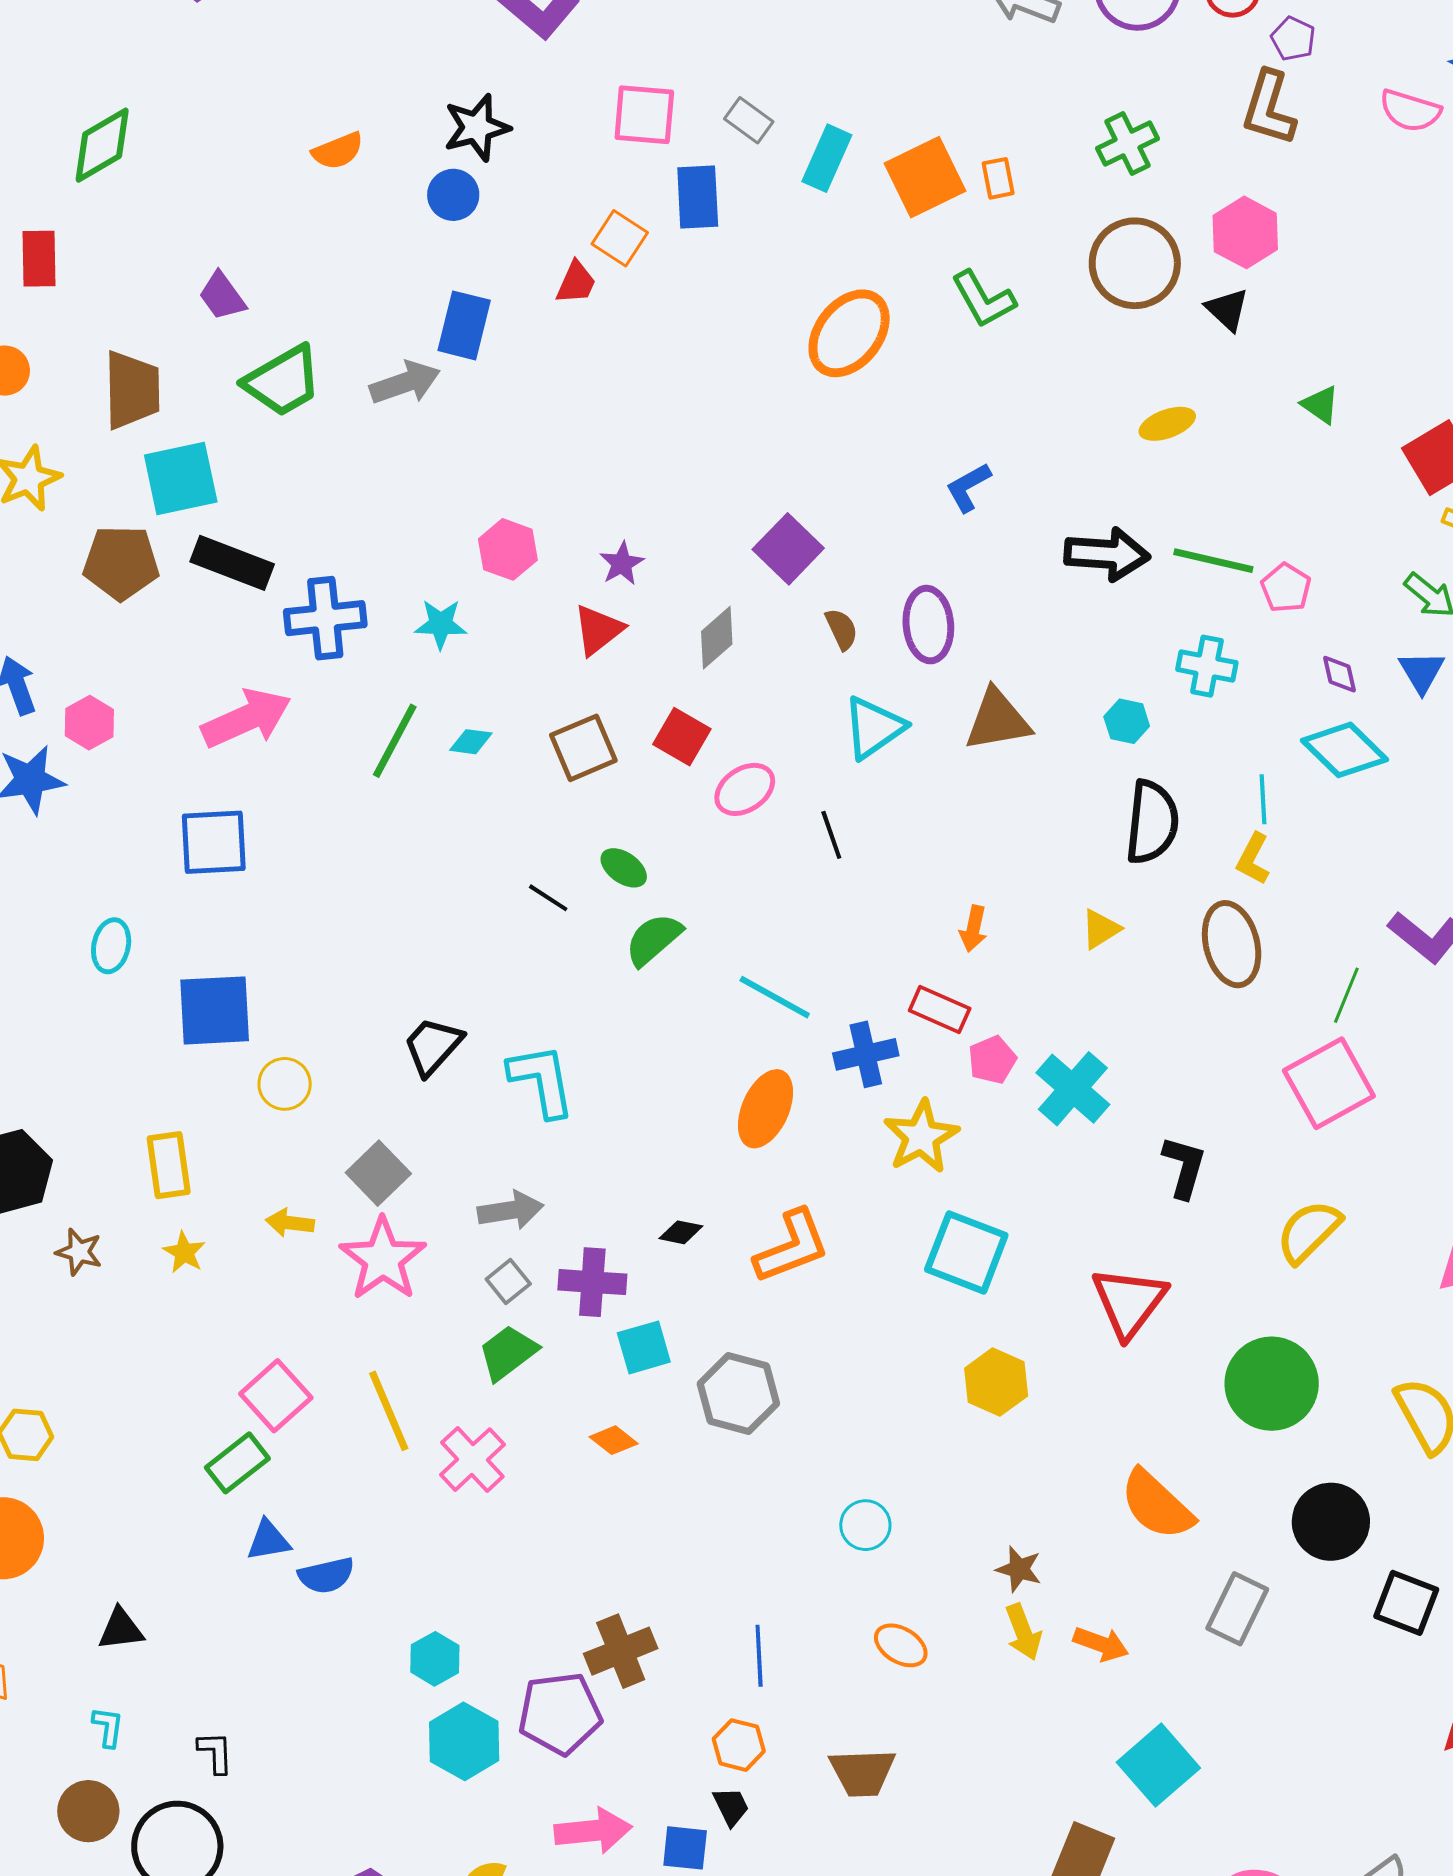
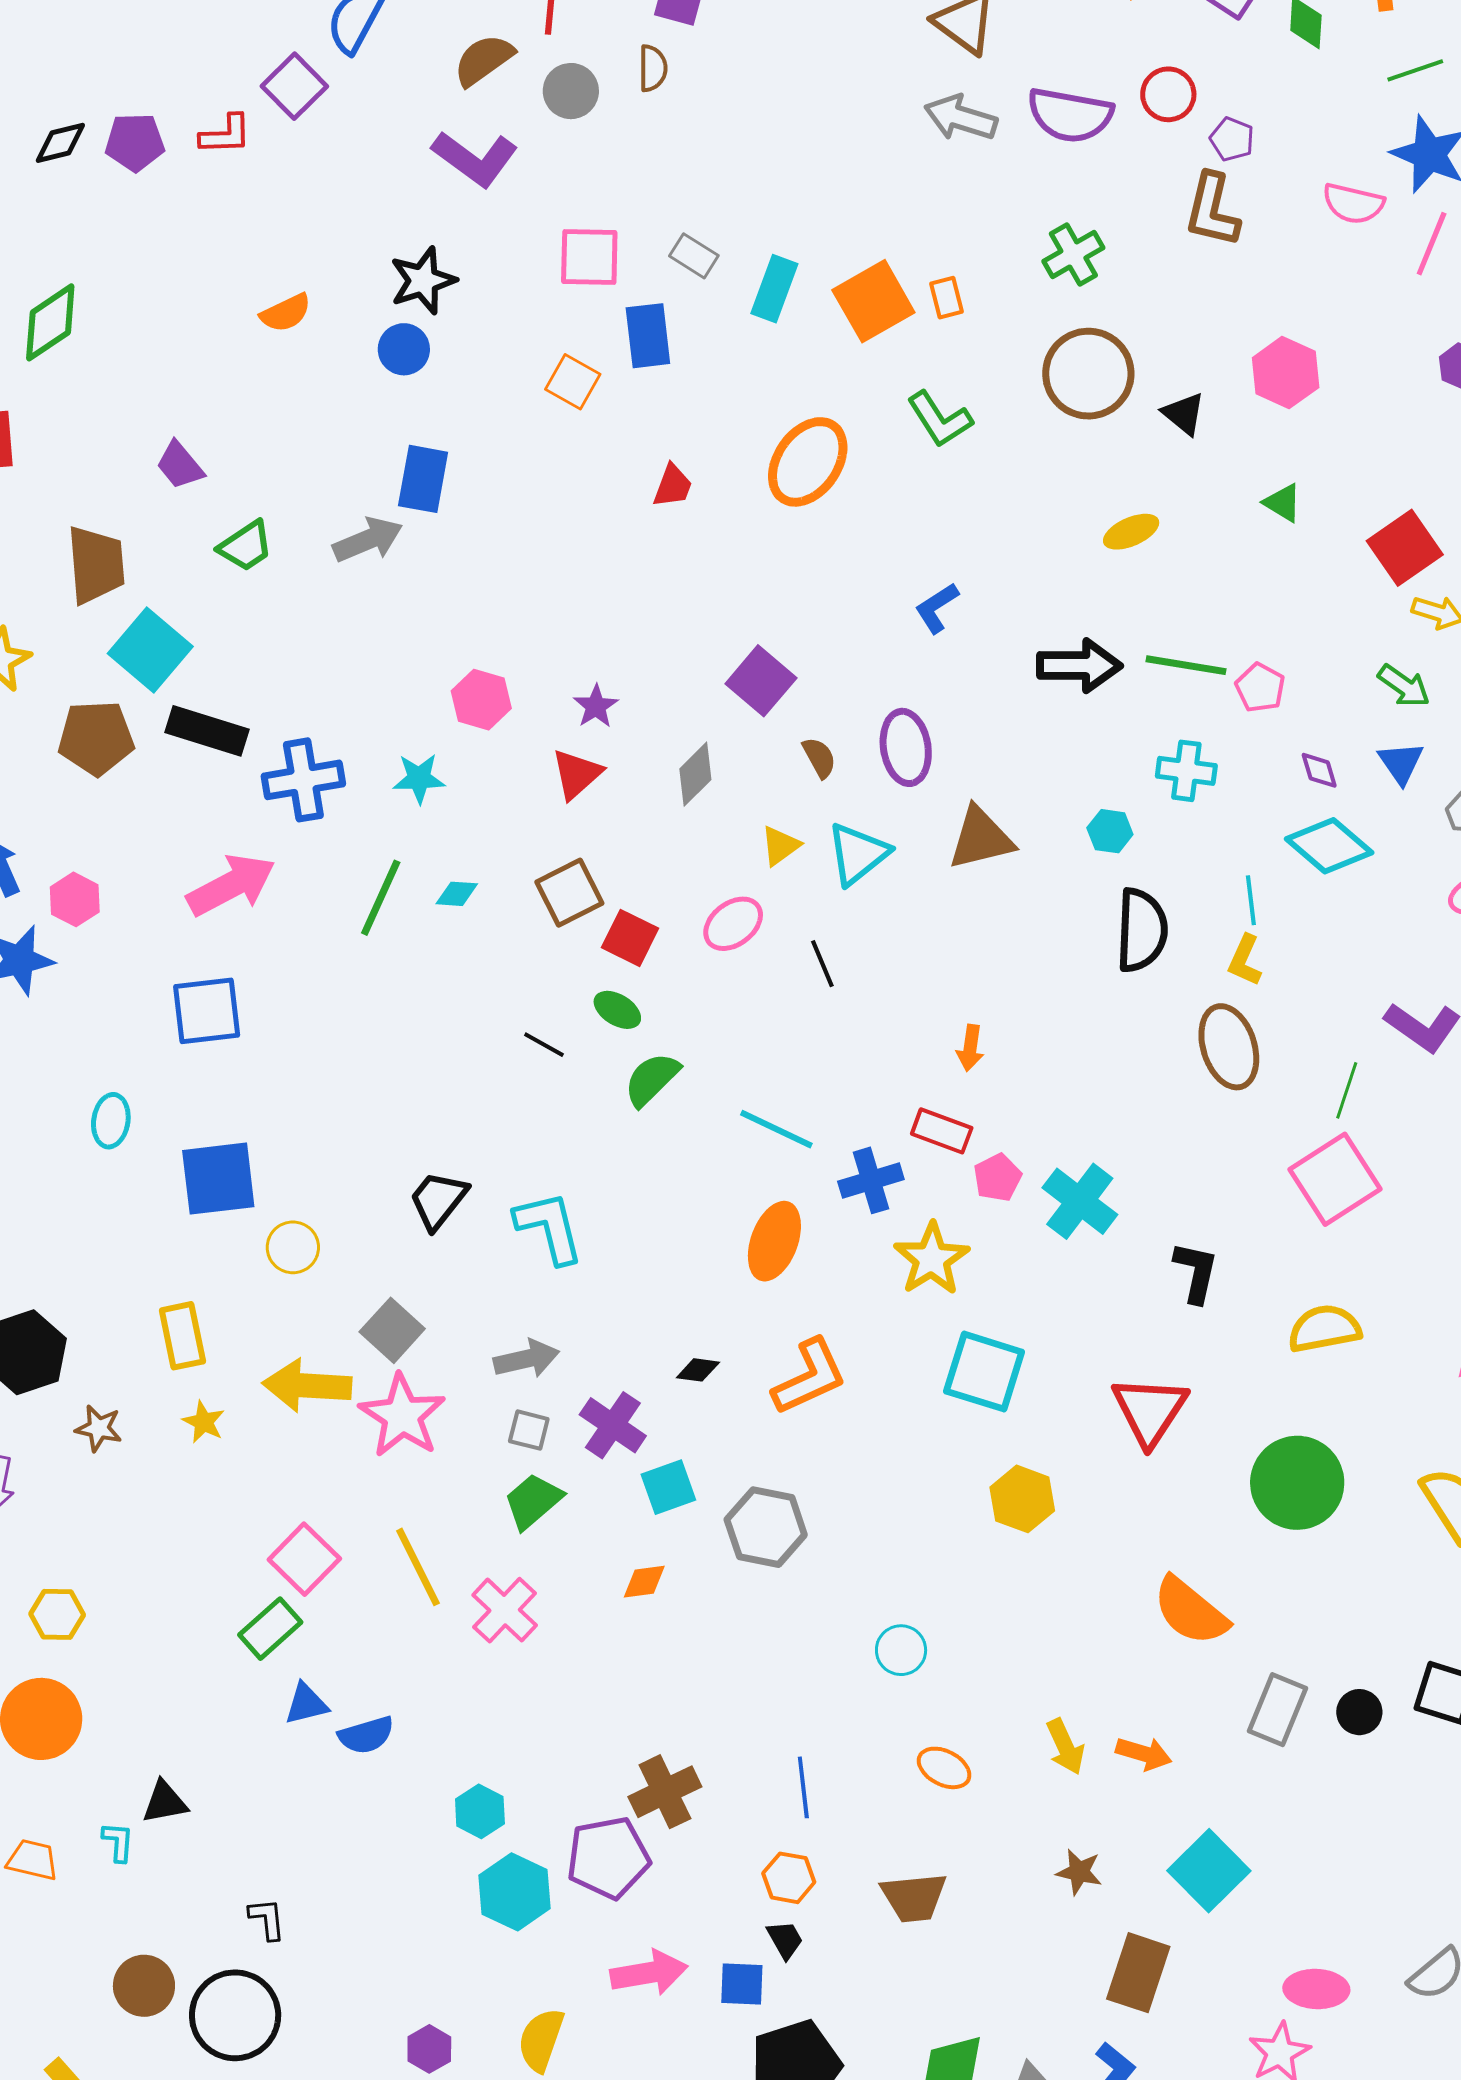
pink hexagon: (1245, 232) -> (1286, 373), moved
red trapezoid: (576, 283) -> (673, 486), moved
green trapezoid: (283, 381) -> (246, 546), size x0.7
cyan square: (181, 478) -> (150, 650), turned -34
red square: (682, 737) -> (630, 938), moved
yellow triangle: (1101, 929) -> (780, 846), moved
yellow arrow: (290, 1223) -> (307, 1386), size x1.8
yellow semicircle: (1309, 1231) -> (1324, 1329), turned 38
gray square: (508, 1281) -> (529, 1430), turned -33
purple cross: (592, 1282) -> (613, 1425), turned 34
orange diamond: (614, 1440) -> (644, 1582), turned -42
black circle: (1331, 1522) -> (1359, 1712), moved, size x0.6
brown star: (1019, 1569) -> (1079, 1872), moved
cyan L-shape: (108, 1727) -> (118, 1842), moved

